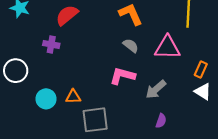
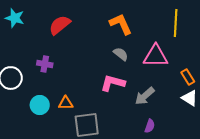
purple cross: (51, 44) -> (45, 64), moved
orange rectangle: (201, 70) -> (188, 77), turned -56

